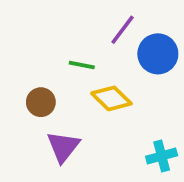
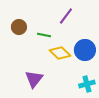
blue circle: (158, 54) -> (85, 50), moved
brown circle: (41, 102) -> (19, 27), moved

